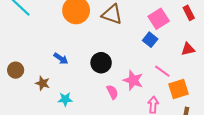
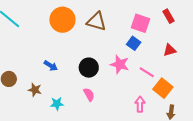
pink square: (159, 19) -> (141, 23), turned -36
pink star: (133, 80) -> (120, 64), moved
orange square: (178, 89) -> (163, 88), turned -30
pink semicircle: (112, 92) -> (89, 95), moved

